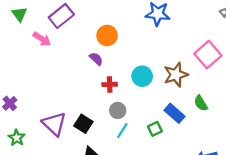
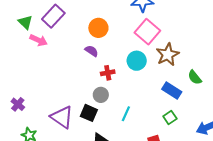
green triangle: (20, 14) -> (25, 22), moved
pink square: (208, 55) -> (147, 32), moved
gray circle: (118, 110) -> (101, 95), moved
green square: (155, 129) -> (170, 118), moved

